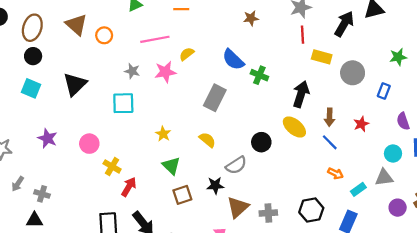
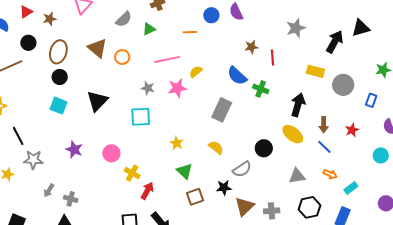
brown star: (251, 18) -> (251, 47), moved
red line: (302, 35) -> (272, 57), moved
gray triangle: (384, 178) -> (297, 176), moved

